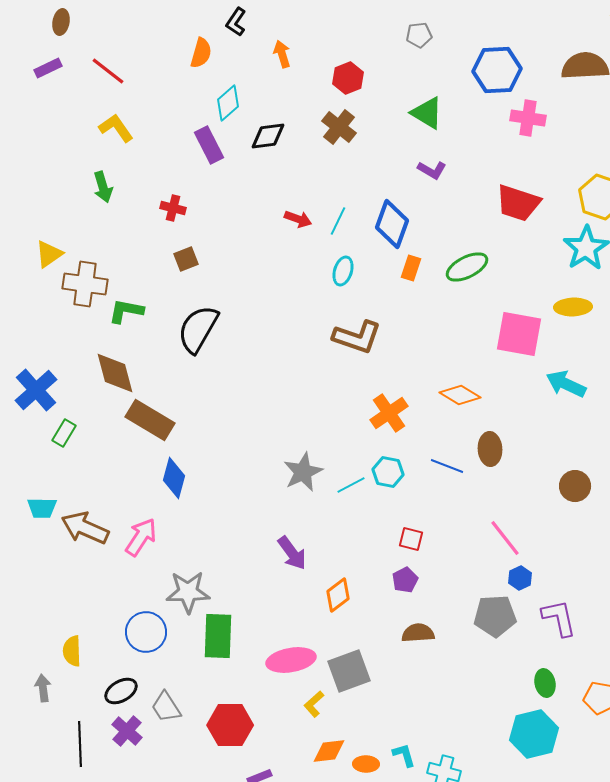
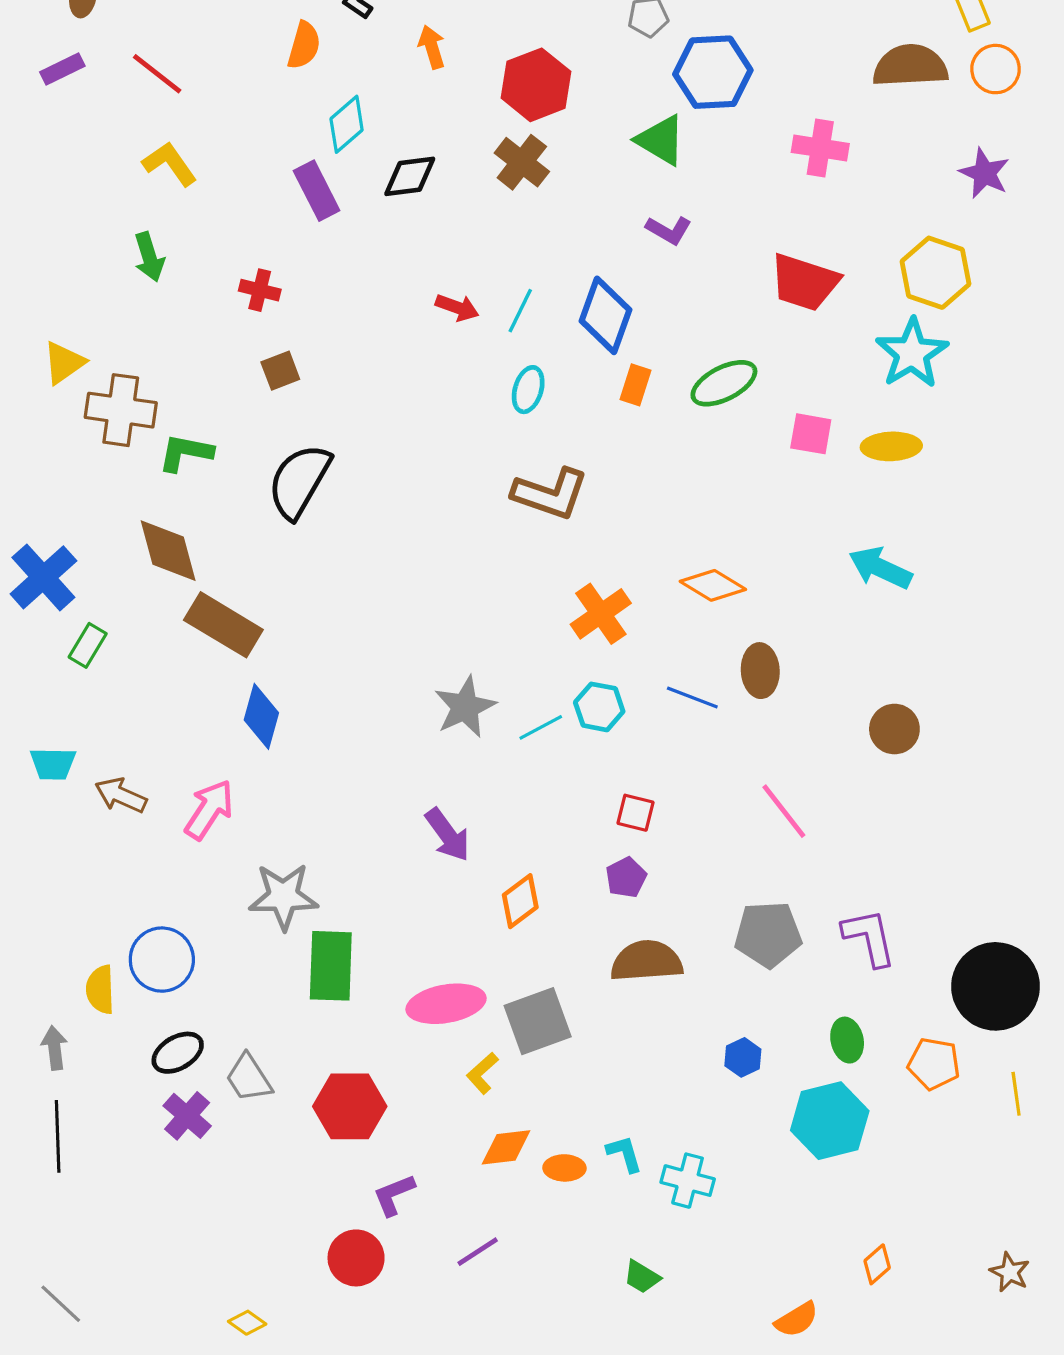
blue hexagon: (497, 70) -> (713, 72), moved
red hexagon: (348, 78) -> (536, 85), size x1.4
pink square: (519, 334) -> (811, 434), moved, size x0.6
brown arrow: (85, 528) -> (121, 795), size x0.7
blue hexagon: (520, 578) -> (743, 1057), moved
blue circle: (146, 632) -> (162, 960), moved
brown semicircle: (418, 633) -> (647, 961), size x1.4
black line: (80, 744) -> (58, 1136), moved

